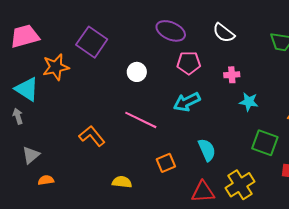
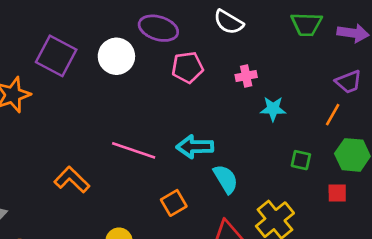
white circle: (137, 72) -> (116, 56), moved, size x1.4
cyan arrow: (187, 102) -> (195, 147), moved, turned 32
green square: (265, 143) -> (301, 160), size x0.6

